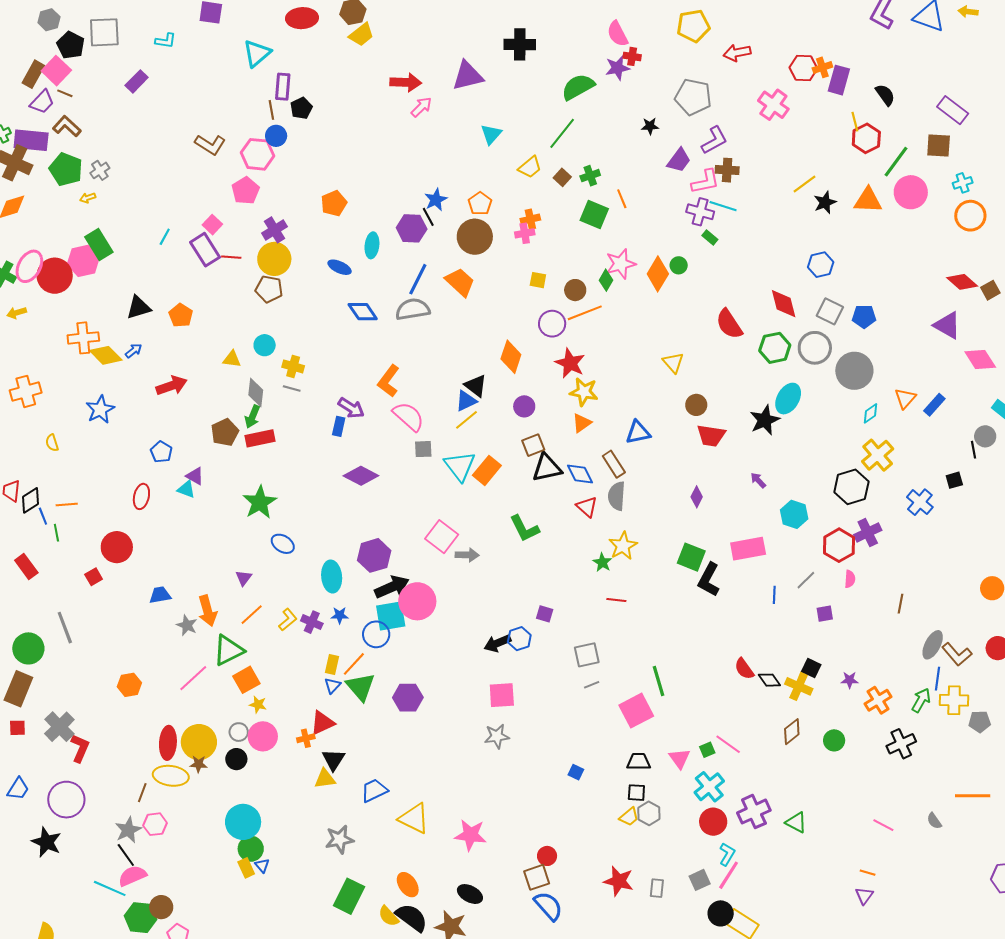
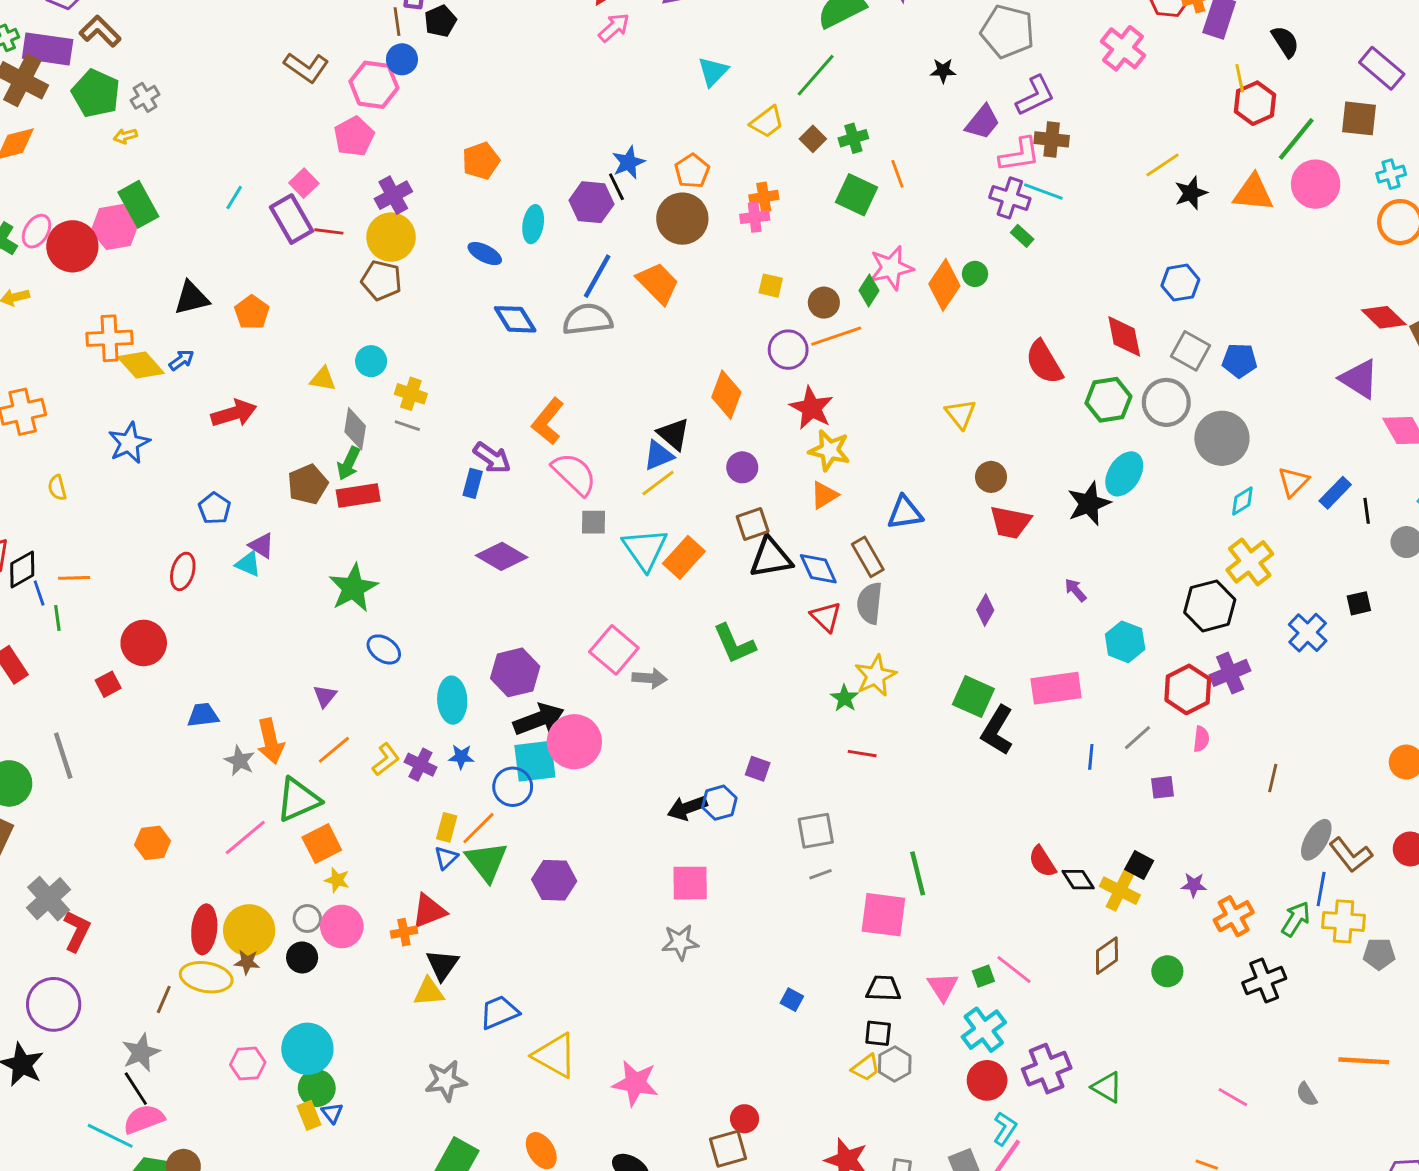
pink ellipse: (29, 266) -> (37, 231), size x0.7
black line: (974, 450) -> (1367, 511), moved
pink square: (636, 711) -> (883, 915), turned 32
pink hexagon: (155, 824) -> (248, 1063), moved

